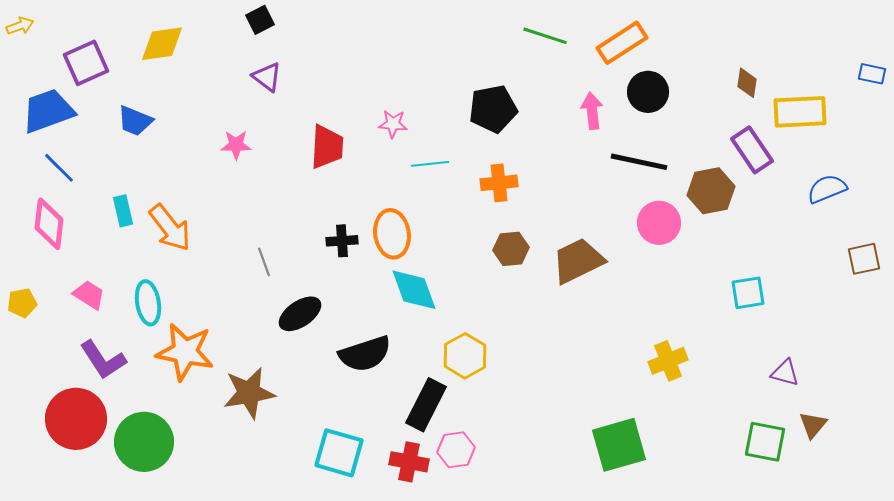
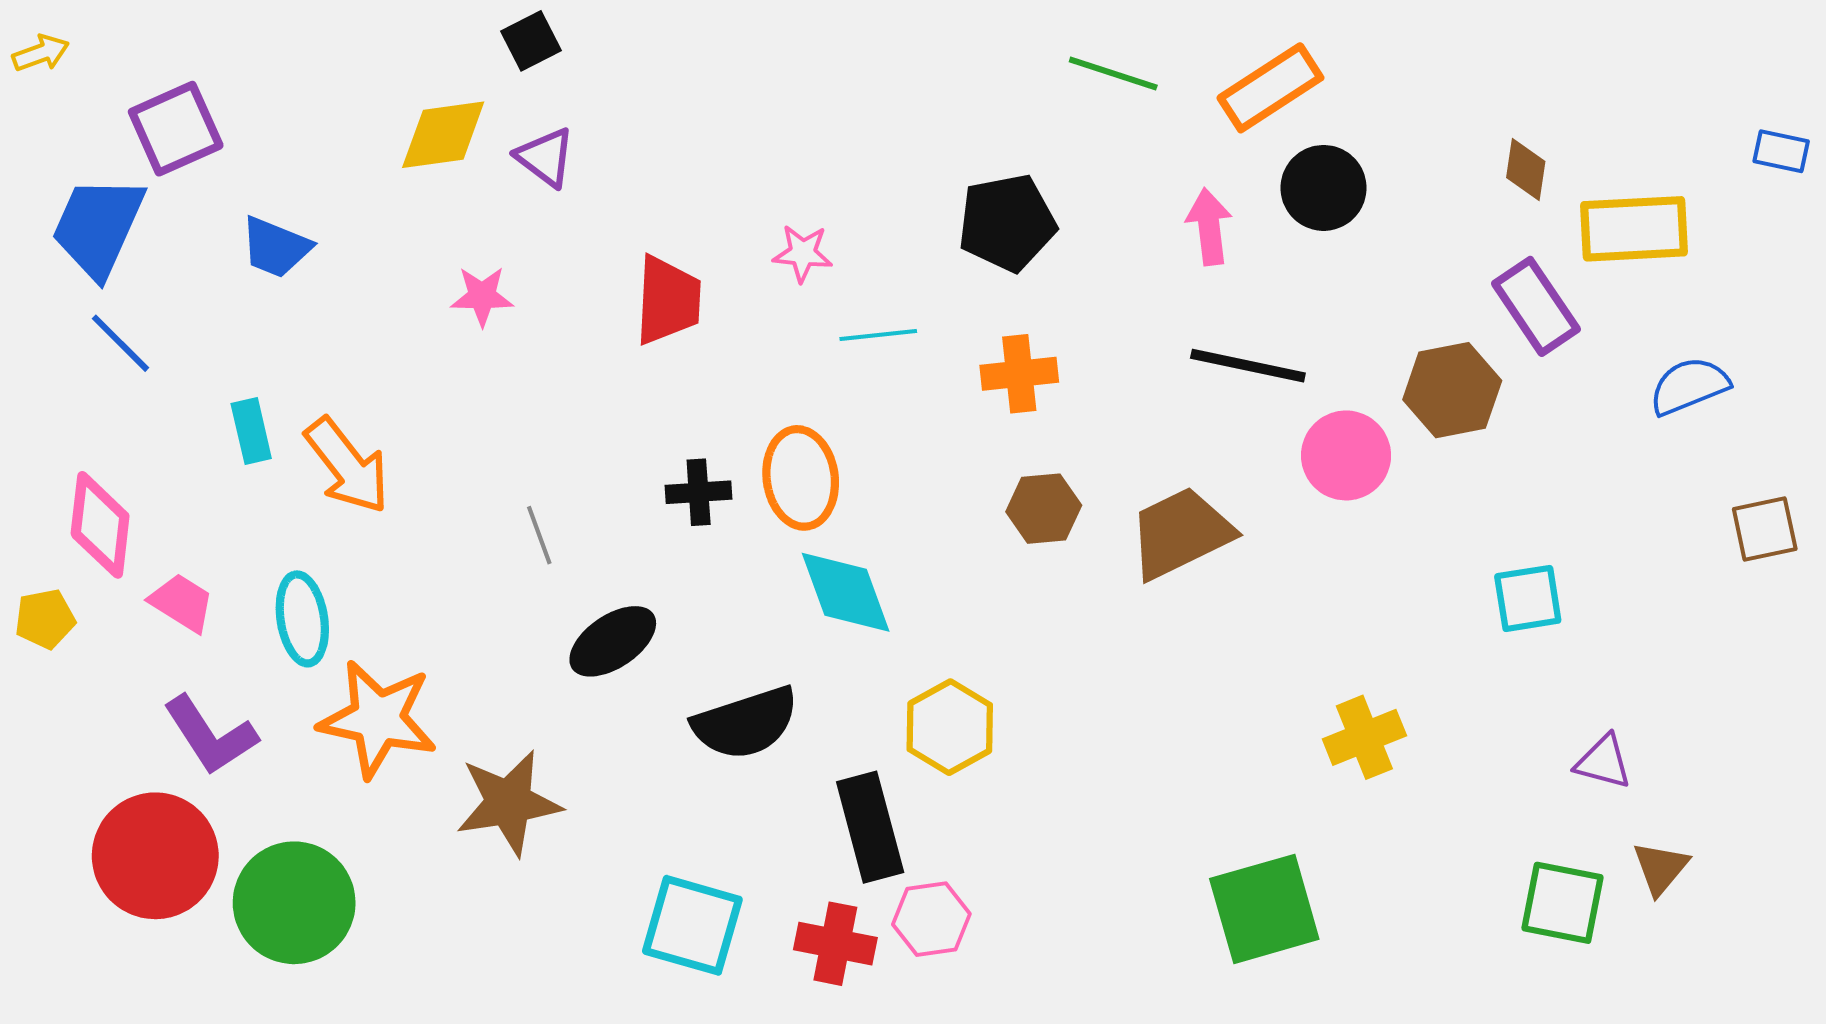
yellow diamond: (162, 44) -> (443, 135), moved
blue trapezoid: (48, 111) -> (98, 227), turned -46
black line: (639, 162) -> (1248, 366), moved
pink diamond: (49, 224) -> (100, 525), moved
black rectangle: (426, 405) -> (870, 827), turned -42

